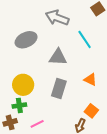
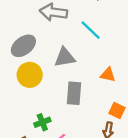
yellow circle: (23, 85) -> (30, 75), moved
green cross: (19, 105) -> (42, 122), moved

